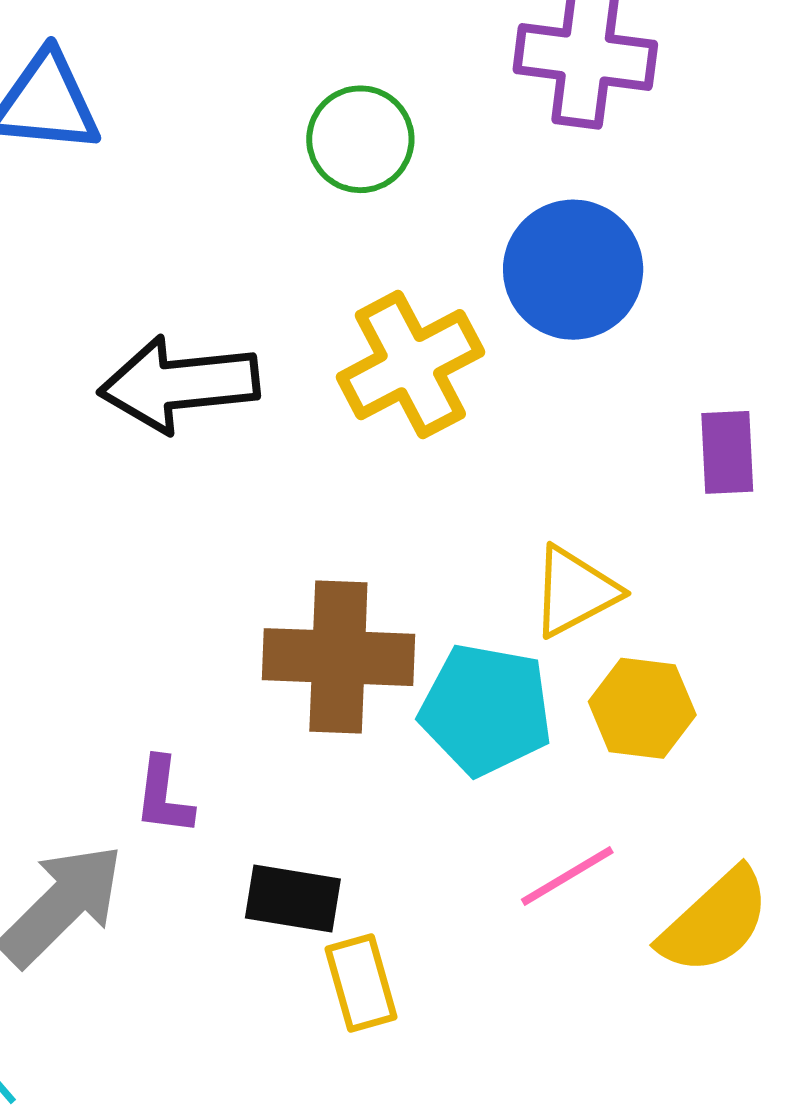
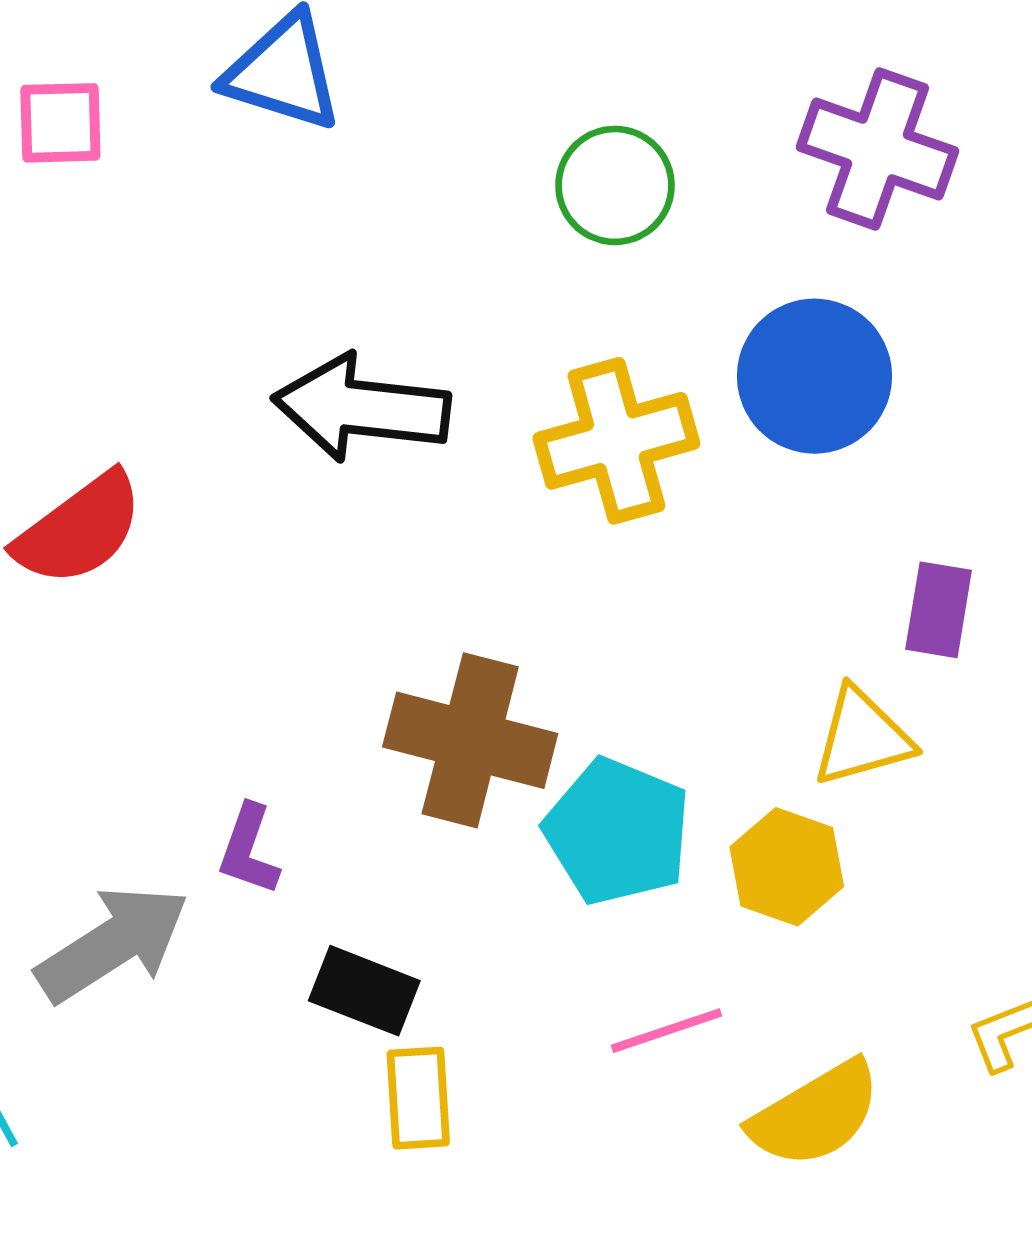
yellow triangle: (575, 591) -> (862, 737), moved

